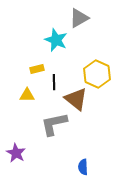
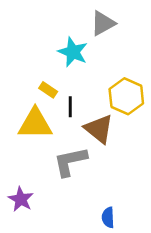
yellow rectangle: (37, 69) -> (48, 90), turned 48
yellow triangle: (27, 95) -> (35, 124), size x1.8

